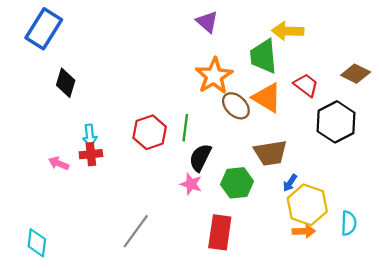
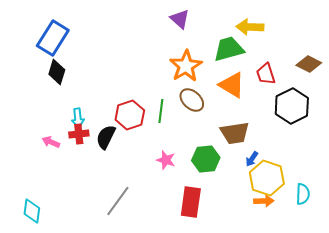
blue rectangle: (44, 29) -> (53, 38), moved
green trapezoid: (264, 56) -> (229, 49), turned 80
red trapezoid: (306, 85) -> (266, 74), turned -145
brown ellipse: (236, 106) -> (192, 100), moved
black semicircle: (200, 158) -> (106, 137), moved

